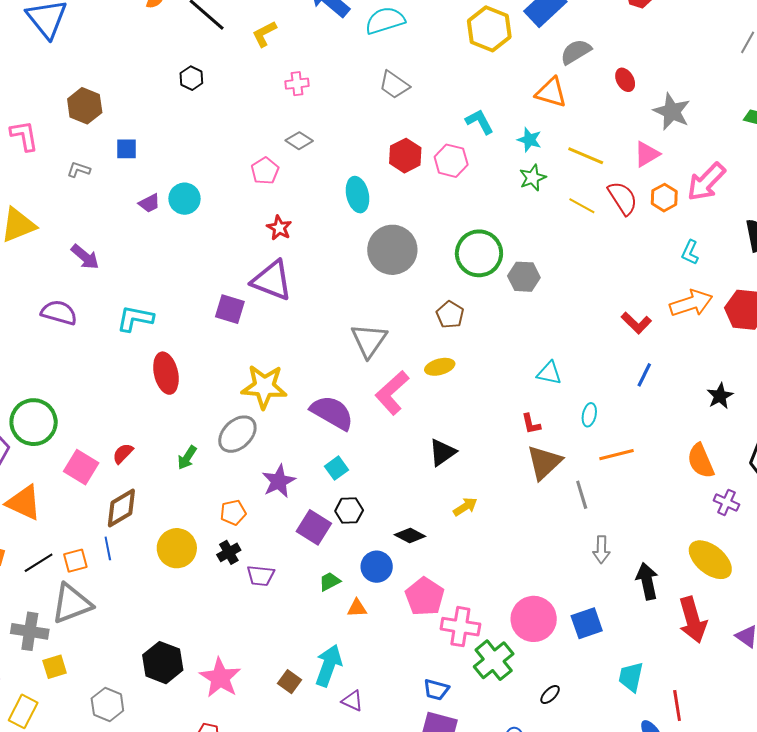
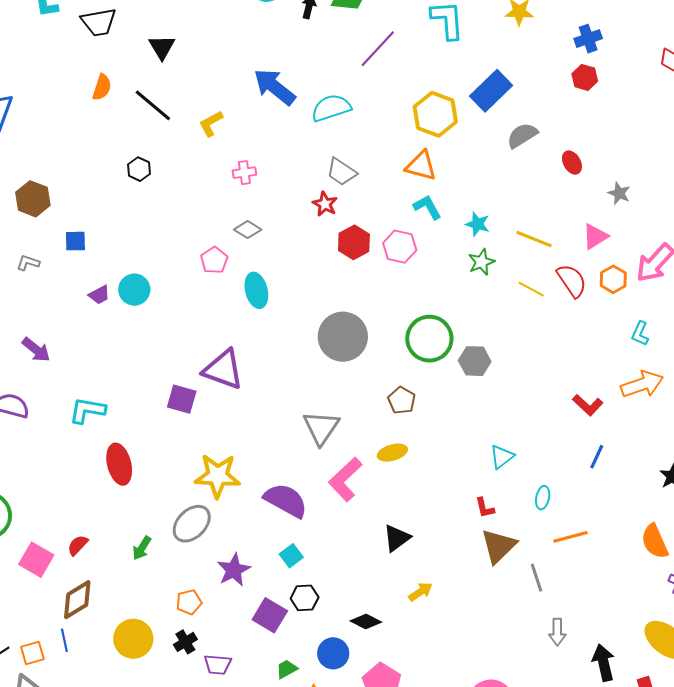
orange triangle: (551, 92) -> (421, 166), moved
gray star: (672, 112) -> (619, 193), size x0.6
cyan ellipse: (358, 195) -> (256, 290), moved
red star: (279, 228) -> (325, 204), moved
cyan triangle: (549, 373) -> (502, 457), turned -48

